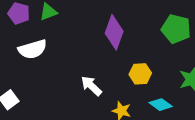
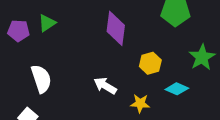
white semicircle: (32, 49) -> (41, 79), moved, turned -80

